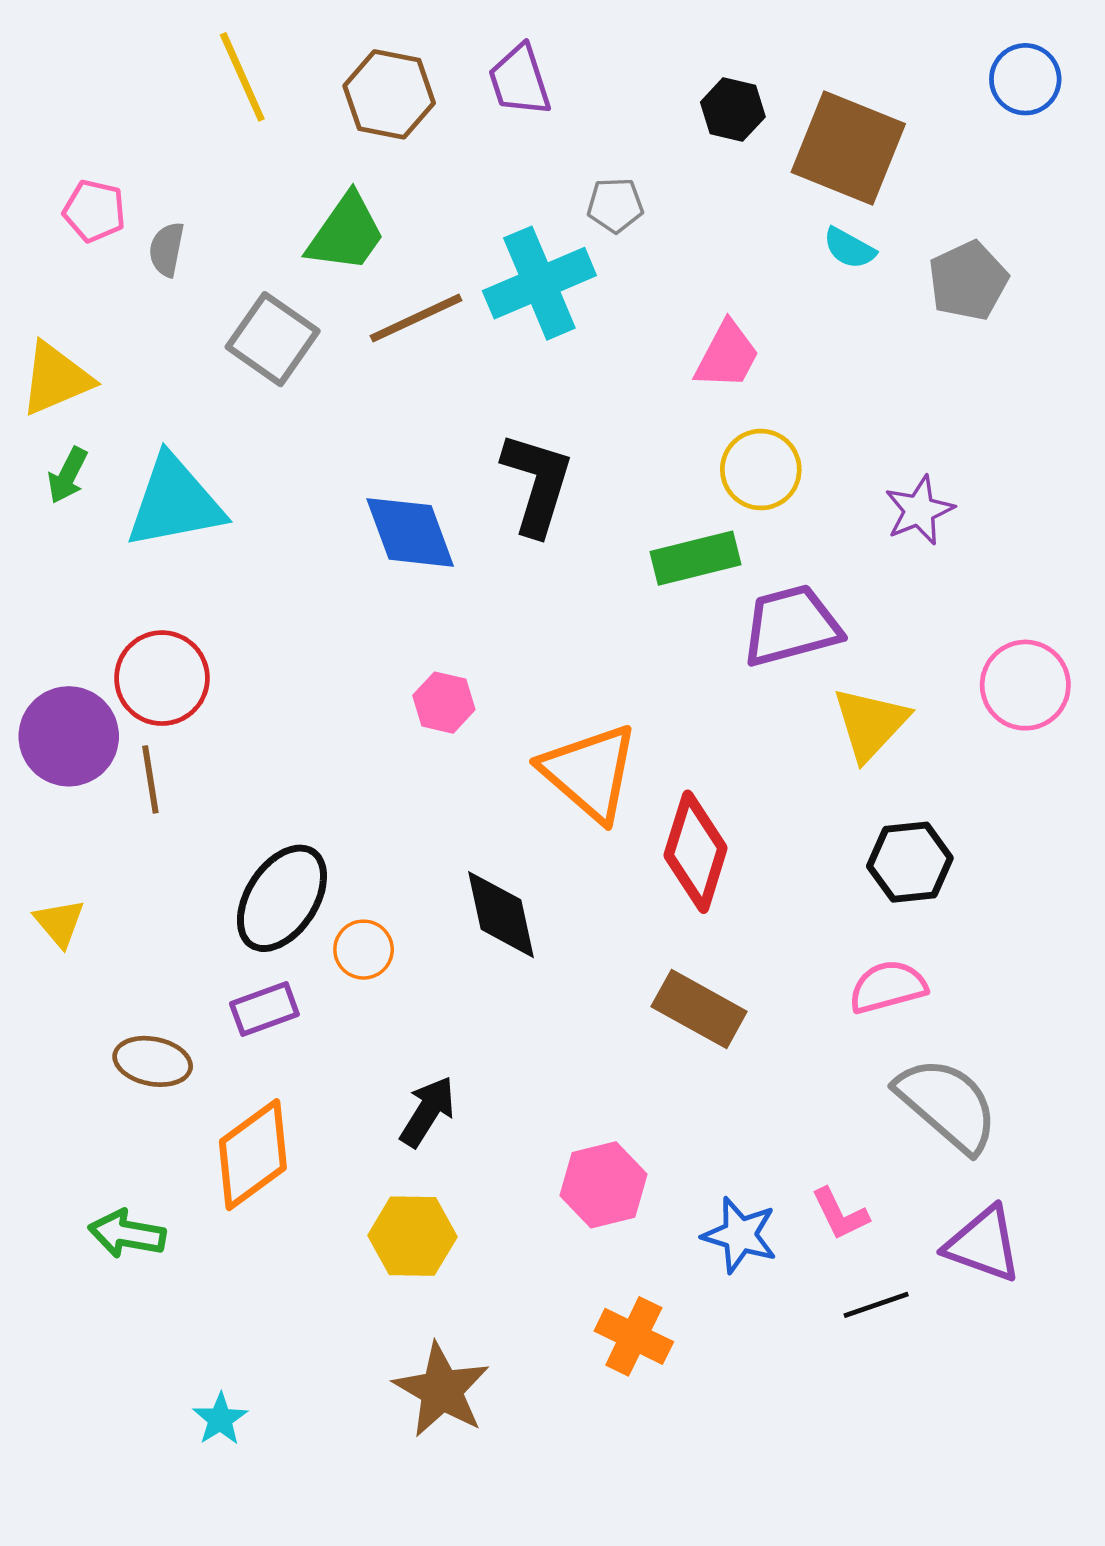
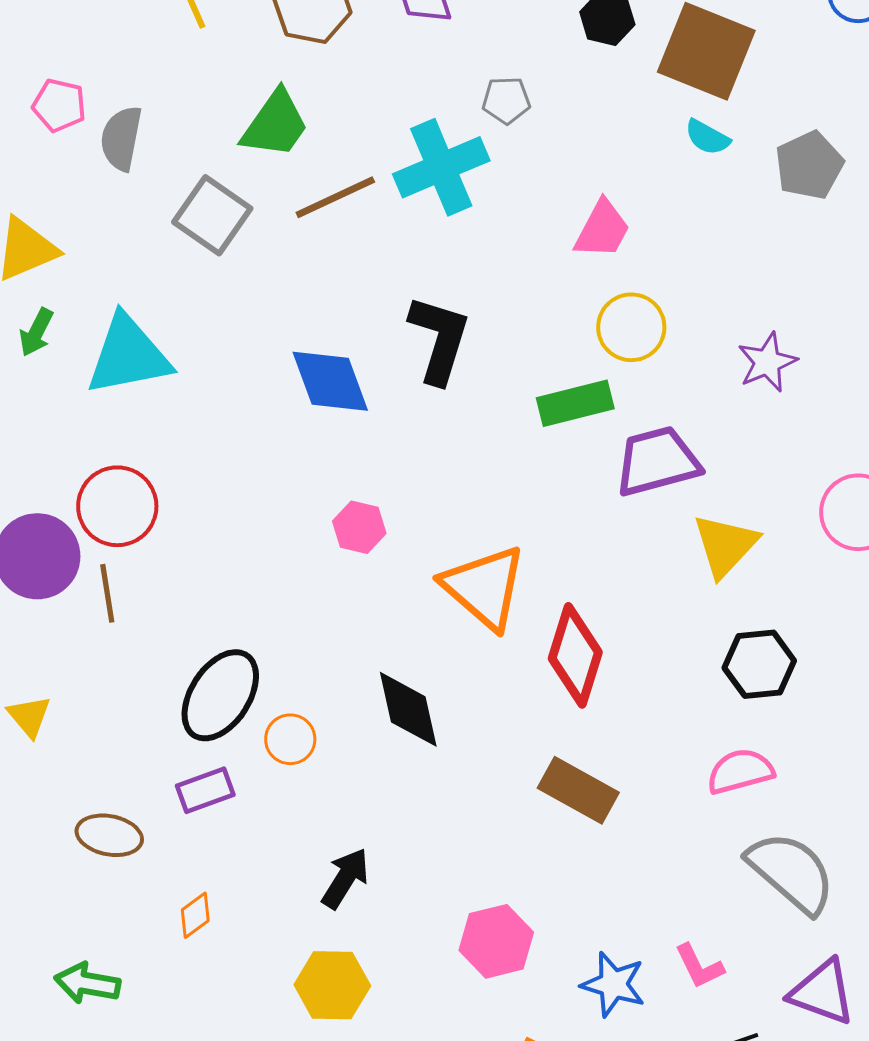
gray semicircle: (167, 249) -> (121, 138), size x1.4
orange diamond: (253, 1155) -> (195, 915), size x0.5

